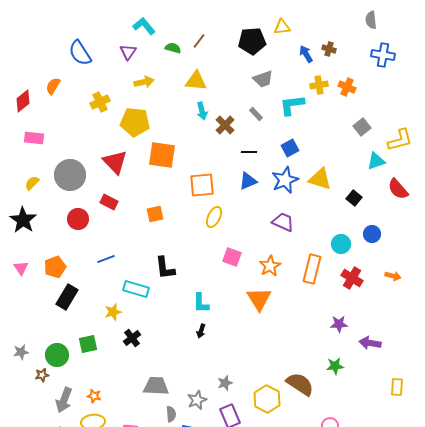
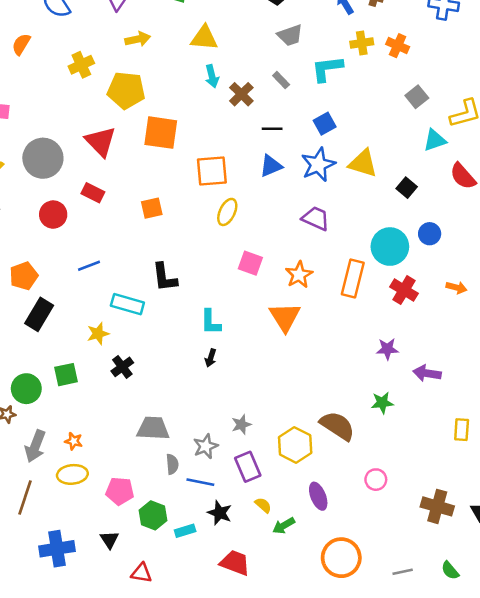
cyan circle: (341, 244) -> (390, 247), size x1.5

